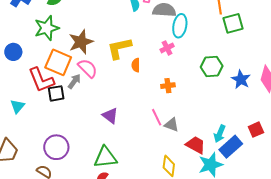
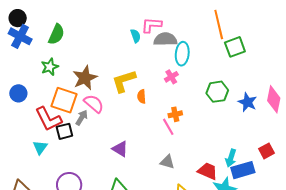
green star: (47, 28) -> (50, 67), size x0.7
cyan triangle: (17, 106) -> (40, 147), moved
pink line: (157, 117) -> (168, 127), moved
gray triangle: (172, 125) -> (167, 162), moved
blue rectangle: (231, 147) -> (243, 170), turned 30

